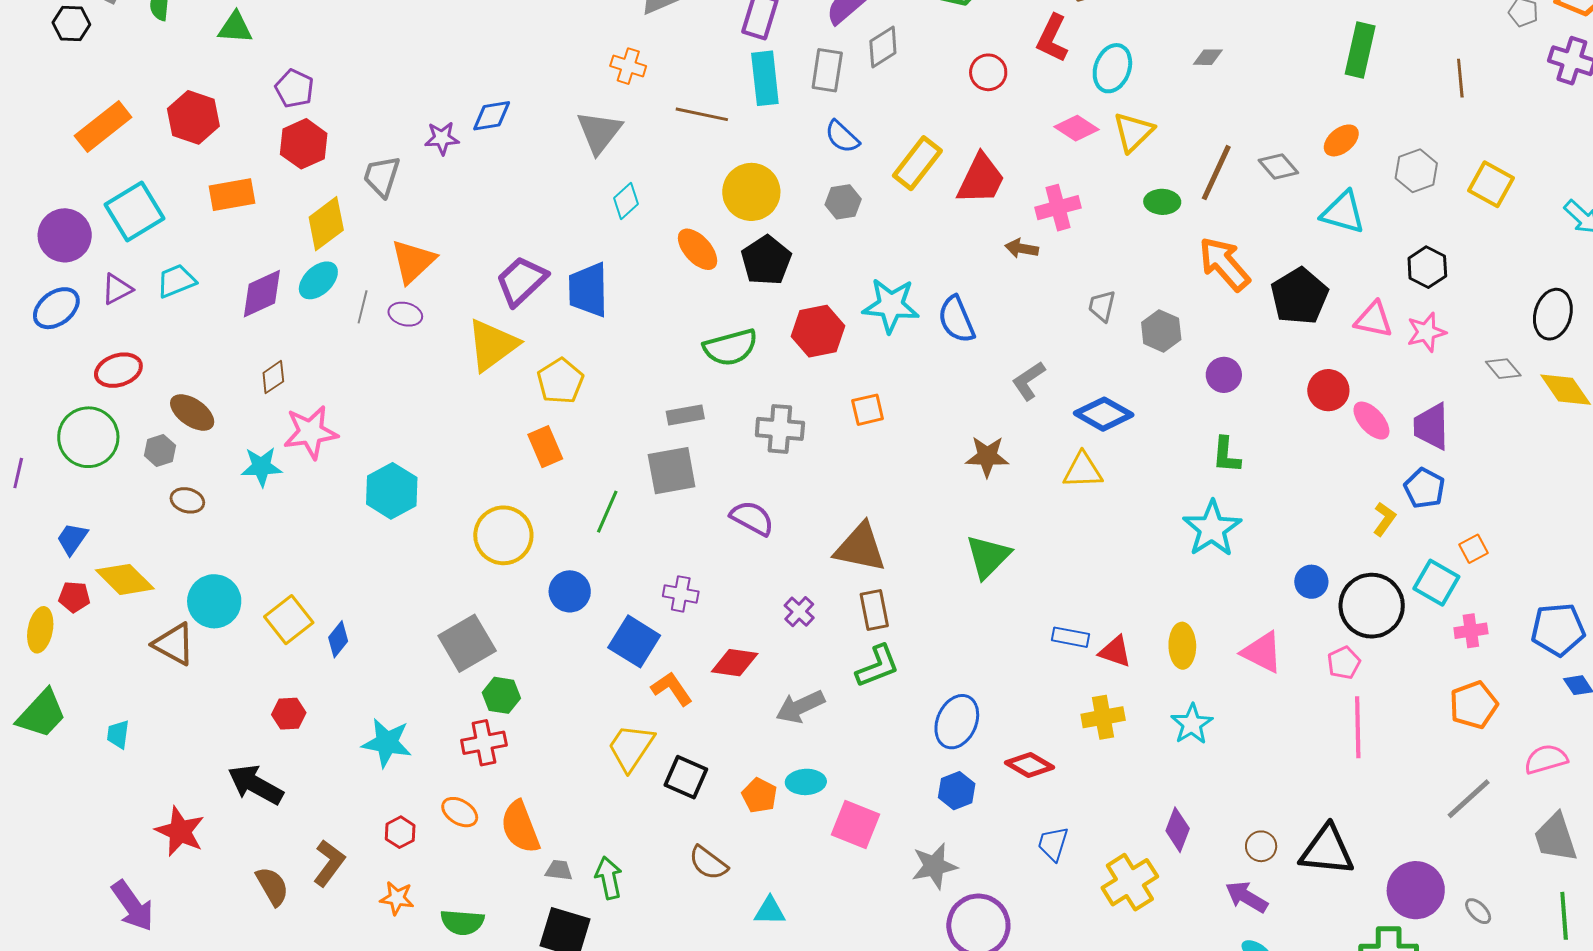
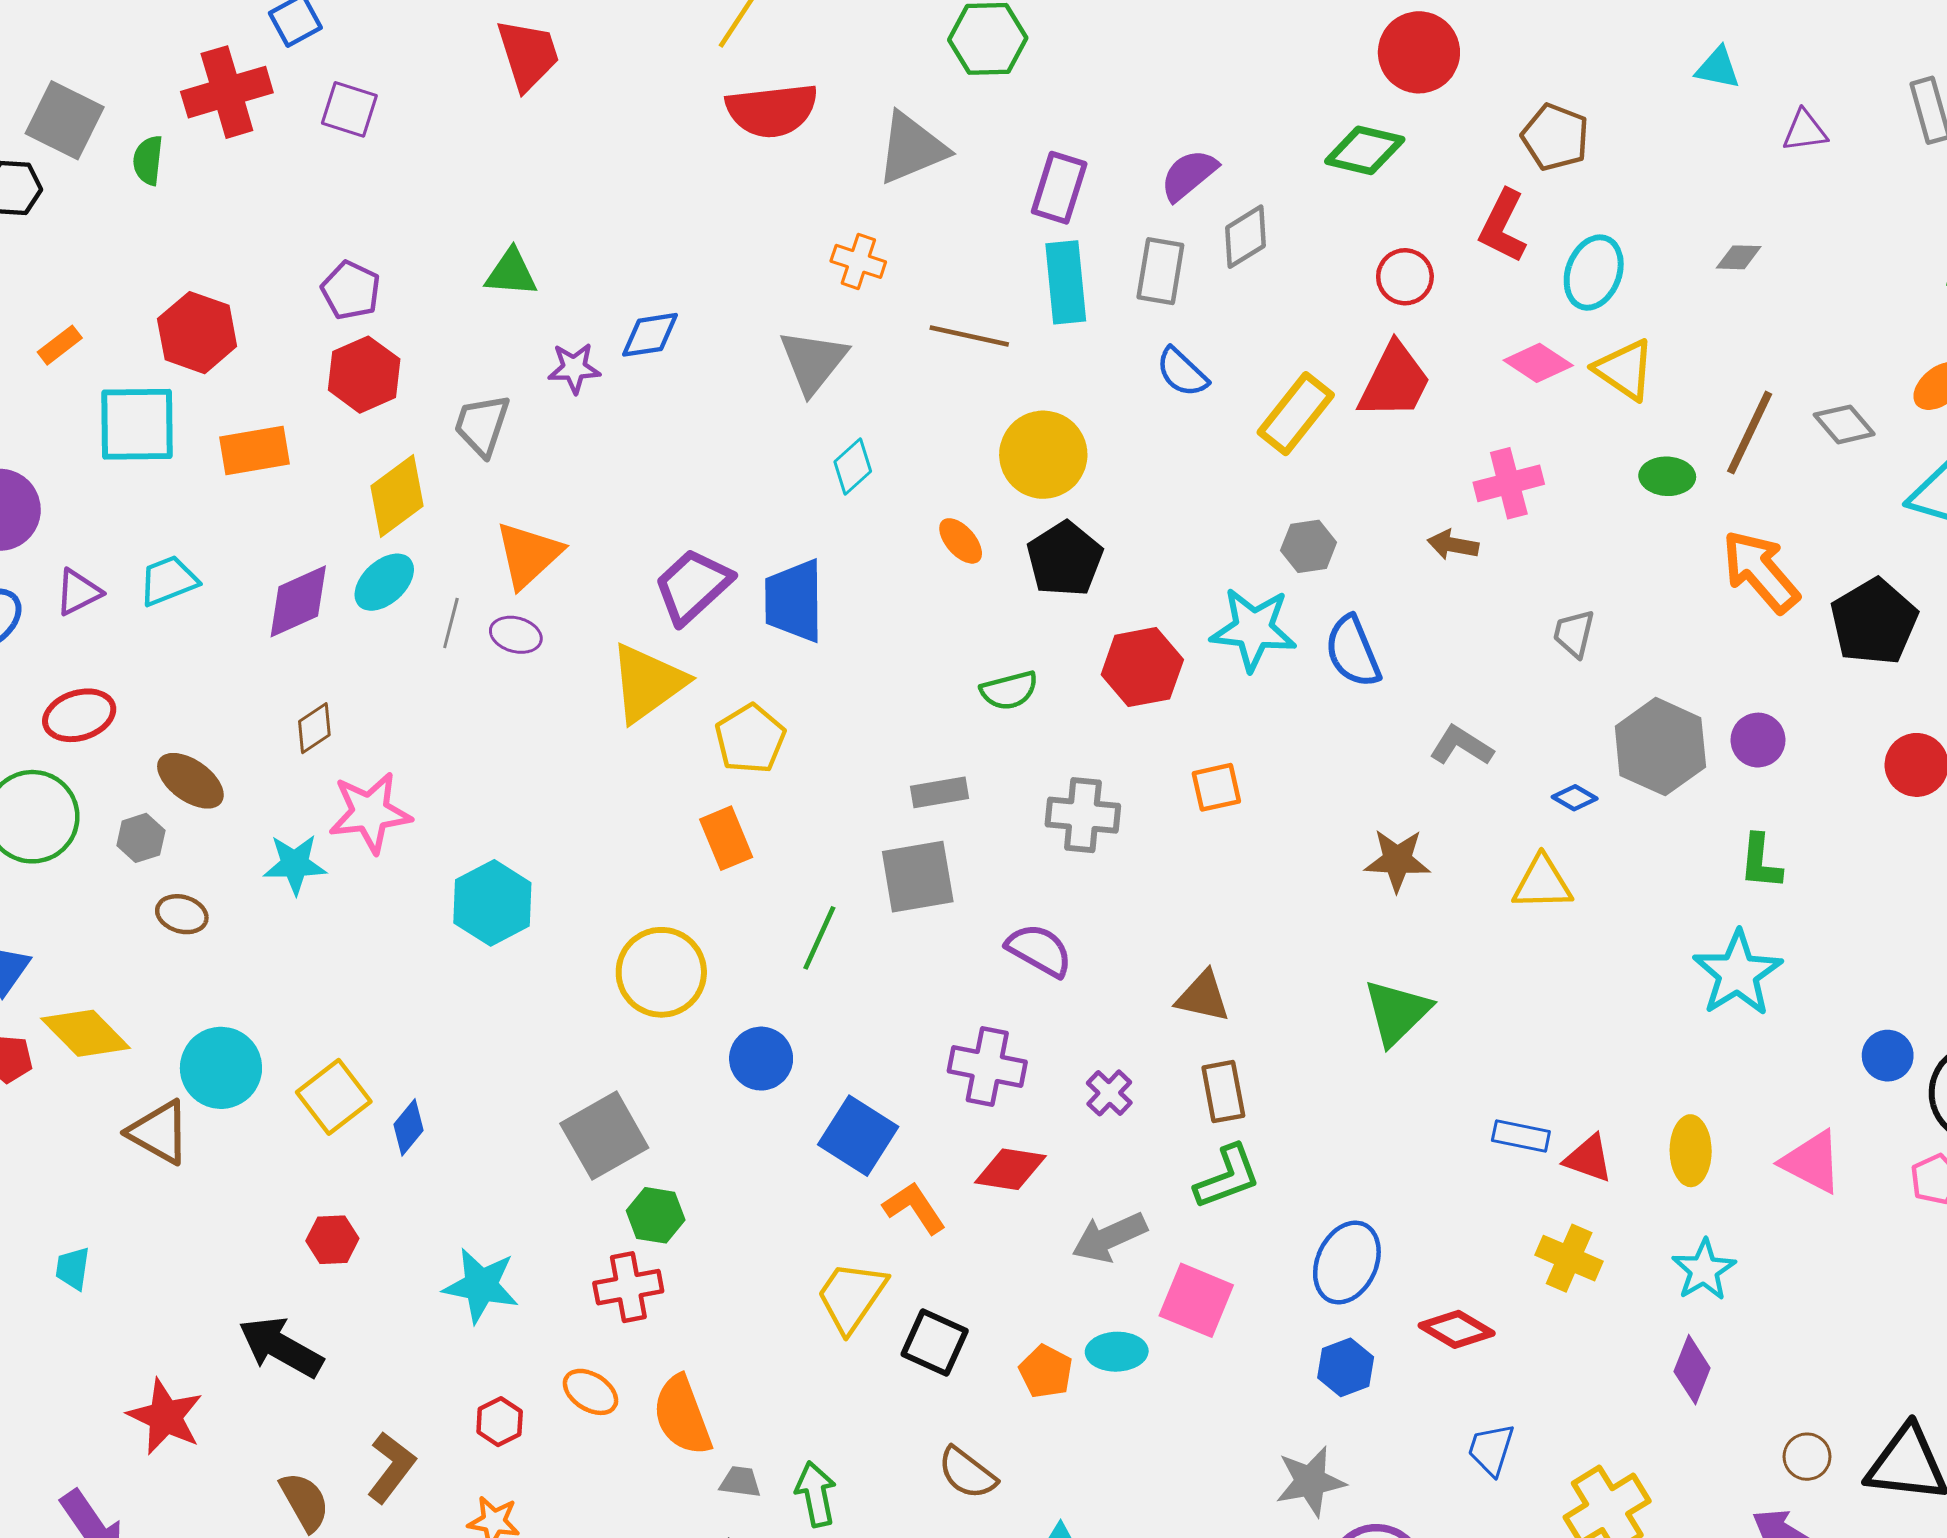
green triangle: (235, 28) -> (511, 273), moved
orange rectangle: (103, 127) -> (60, 345), size x0.5
yellow triangle: (1133, 132) -> (1625, 370), turned -42
red trapezoid: (981, 179) -> (1394, 381), moved
gray hexagon: (843, 202) -> (1309, 546), moved
cyan square: (134, 212) -> (137, 424), moved, turned 30
orange ellipse: (698, 249) -> (961, 541), size x0.7
gray hexagon: (1161, 331) -> (1660, 747), moved, size x1.5
green semicircle: (730, 347) -> (1009, 690), size x0.7
gray L-shape: (1029, 381) -> (1461, 746), turned 66
blue diamond: (1104, 414) -> (1575, 798), size x0.5
brown triangle: (860, 548) -> (1203, 996), size x0.7
purple cross: (681, 594) -> (987, 1067), moved, size x1.4
yellow cross: (1103, 717) -> (1569, 1258), turned 33
pink square: (856, 825) -> (1196, 1300), moved
purple diamond: (1178, 830) -> (1692, 1370), moved

